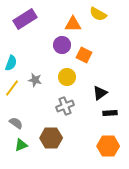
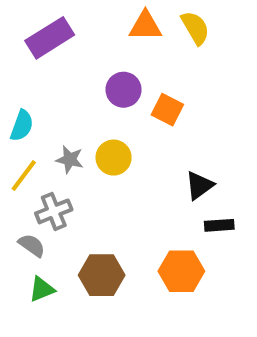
yellow semicircle: (98, 14) -> (195, 28), turned -150
orange triangle: (73, 24) -> (145, 26), moved
yellow circle: (67, 77) -> (114, 158), moved
gray cross: (65, 106) -> (54, 211), moved
orange hexagon: (108, 146) -> (181, 271), moved

